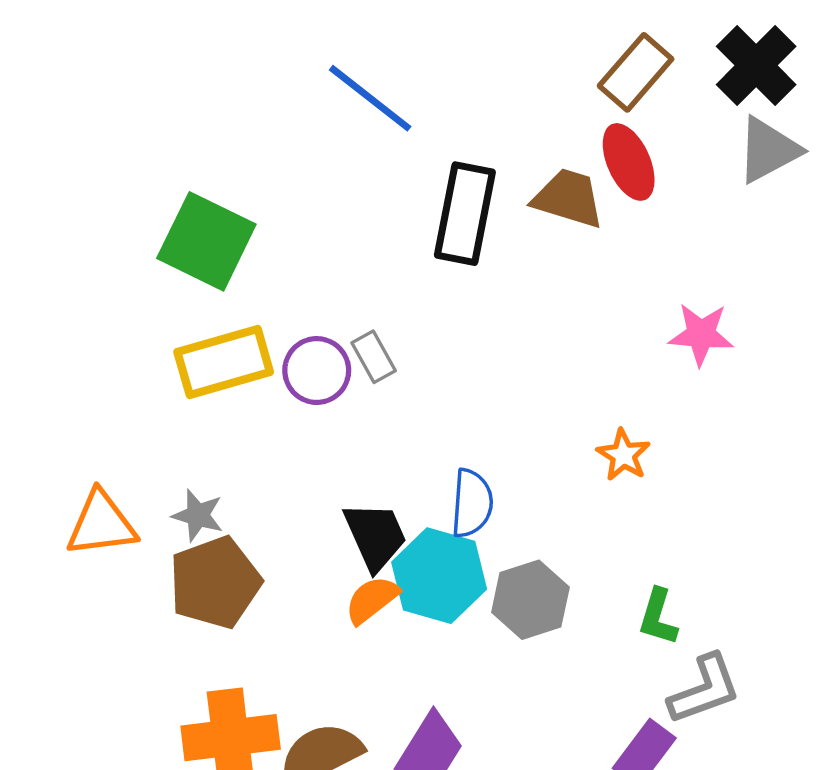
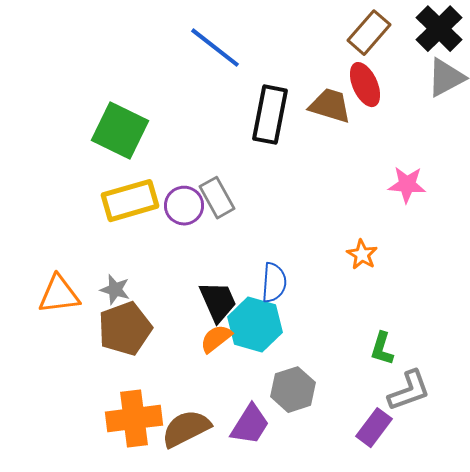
gray rectangle: (374, 357) -> (217, 198), size x1.4
gray hexagon: (530, 600) -> (293, 390), moved

